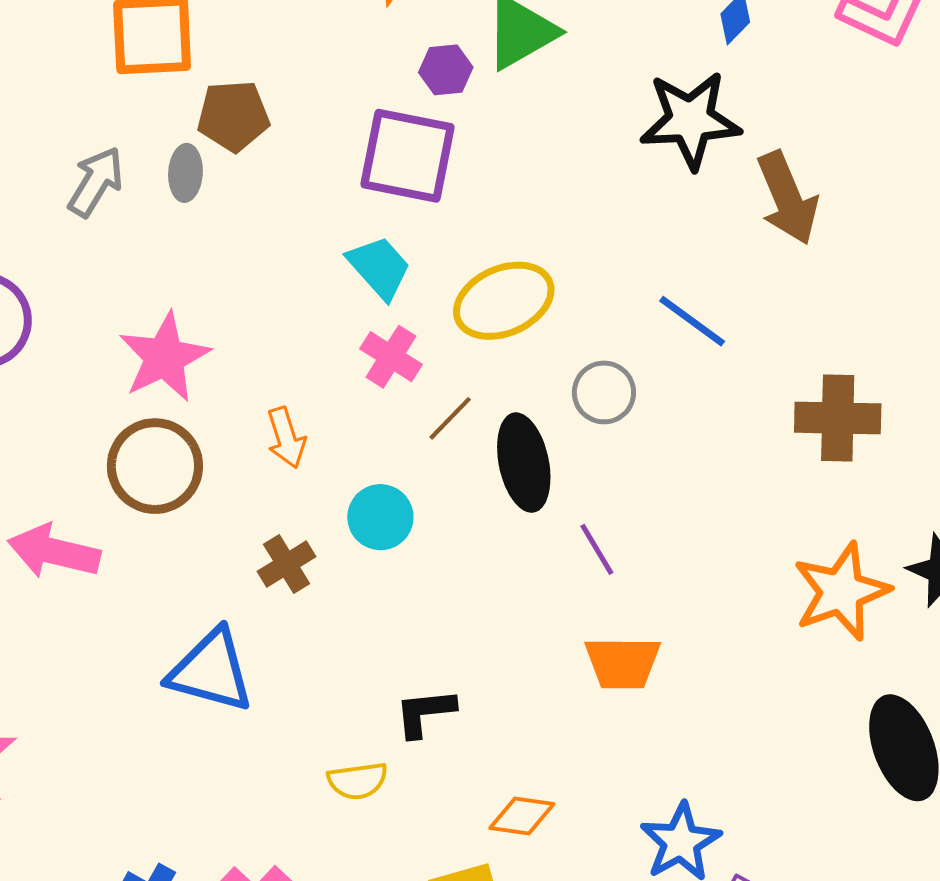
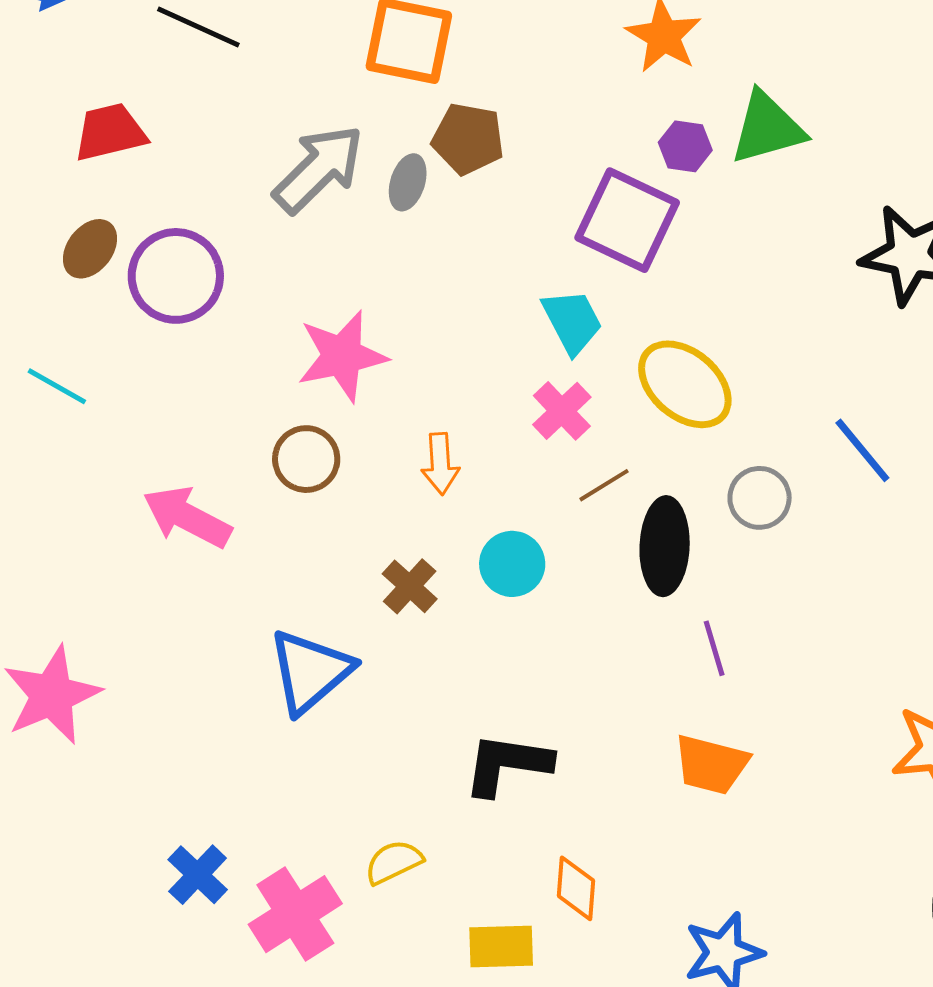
gray arrow: (96, 182) -> (319, 169), size x1.4
yellow ellipse: (504, 301) -> (685, 384), turned 50
brown circle: (155, 466) -> (306, 459), size x0.7
brown cross: (287, 564) -> (410, 586), turned -30
blue triangle: (211, 671) -> (310, 671), turned 50
black L-shape: (425, 713) -> (507, 764), size x1.4
yellow semicircle: (357, 781) -> (394, 862), moved, turned 148
orange diamond: (522, 816) -> (576, 888), turned 72

